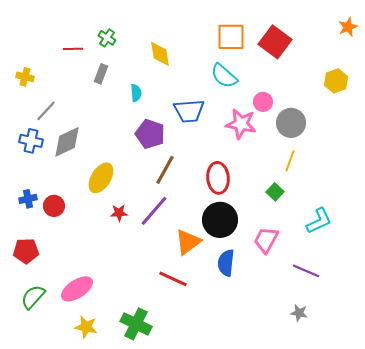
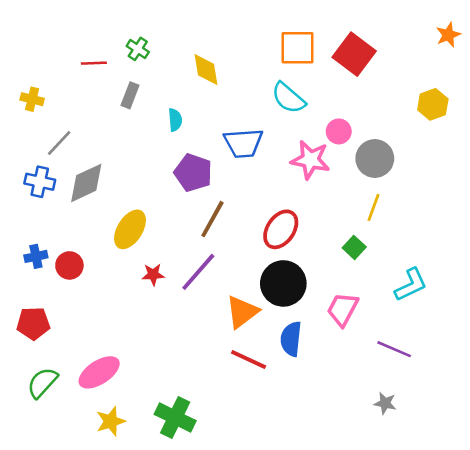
red ellipse: (218, 178) -> (281, 229), turned 40
red line: (173, 279) -> (249, 359), moved
yellow star: (86, 327) -> (111, 421), turned -30

